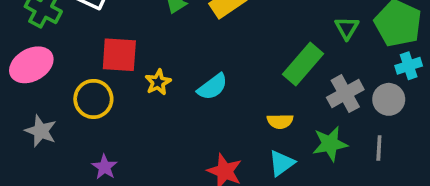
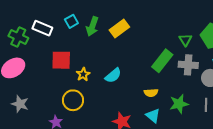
gray cross: (345, 94) -> (188, 65), moved, turned 36
yellow circle: (93, 99) -> (73, 100), moved
cyan triangle: (282, 163) -> (153, 116), turned -42

